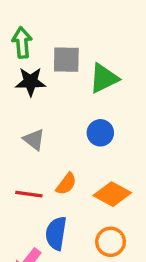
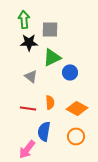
green triangle: (104, 78) -> (52, 57), moved
orange semicircle: (66, 184) -> (50, 102), turned -40

